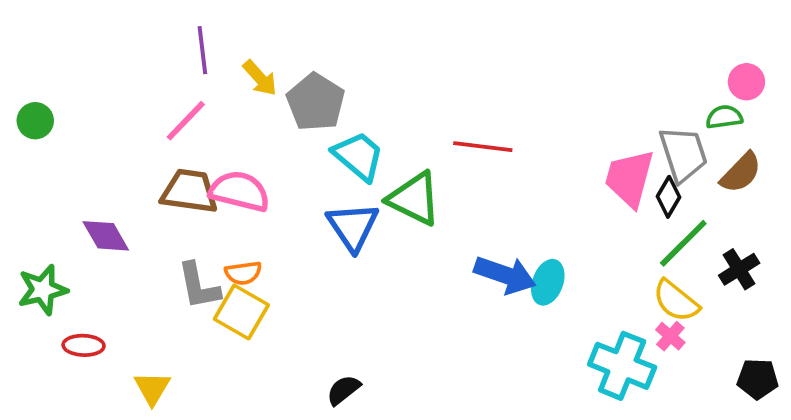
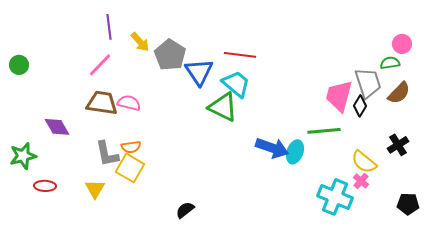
red line: (483, 147) -> (240, 55), moved
cyan trapezoid: (358, 156) -> (236, 84), moved
pink semicircle: (240, 191) -> (129, 103), size x0.7
blue triangle: (353, 227) -> (199, 72), moved
green line: (683, 243) -> (324, 131), moved, turned 40
yellow triangle: (152, 388) -> (95, 189), moved

